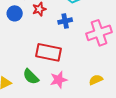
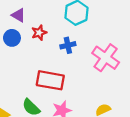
pink cross: (99, 33) -> (106, 58), turned -35

